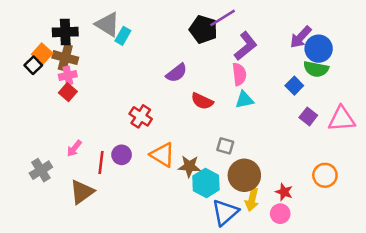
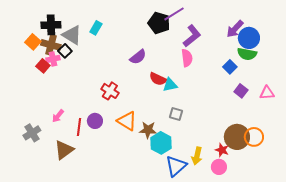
gray triangle: (107, 24) -> (72, 35), moved
black square: (33, 65) -> (65, 51), moved
red square: (68, 92) -> (43, 66), moved
cyan triangle: (244, 100) -> (170, 85), moved
pink triangle: (342, 119) -> (267, 93), size x0.7
brown circle: (244, 175) -> (237, 137), moved

